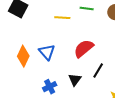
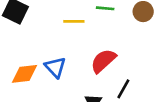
orange diamond: (23, 56) -> (24, 74), turned 60

